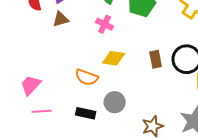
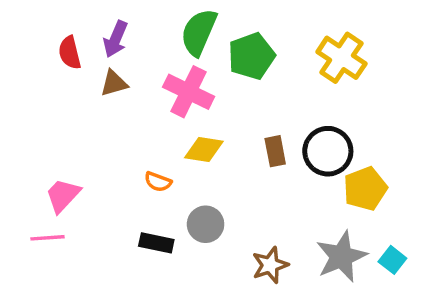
pink cross: (105, 24) -> (189, 92), size x1.6
orange semicircle: (87, 77) -> (158, 182), size x0.7
pink line: (42, 111) -> (48, 238), moved

